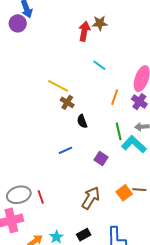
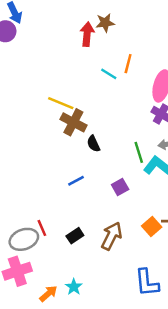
orange line: (115, 97) -> (128, 64), moved
brown cross: (67, 102) -> (73, 122), size x1.5
purple square: (101, 158) -> (120, 187), turned 32
red line: (41, 197) -> (42, 228), moved
black rectangle: (84, 235) -> (75, 236), moved

